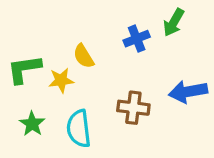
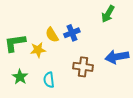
blue cross: (137, 39) -> (72, 33), moved
cyan semicircle: (79, 129) -> (49, 80), size x0.7

